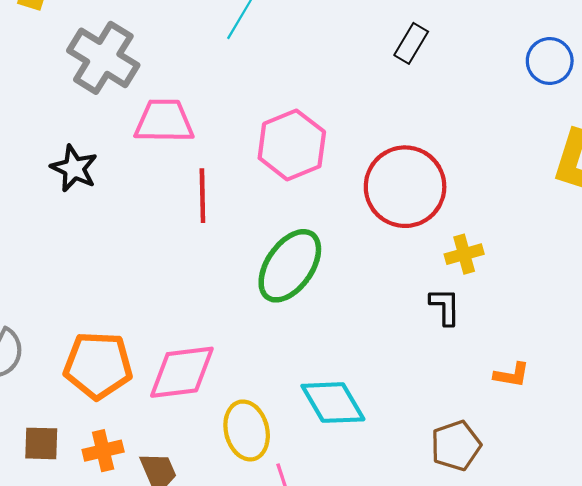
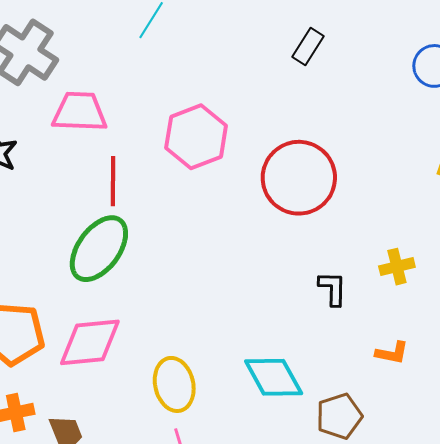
yellow cross: (464, 254) -> (397, 267), moved
green ellipse: (290, 266) -> (99, 249), moved
cyan diamond: (333, 403) -> (274, 377), moved
yellow ellipse: (247, 430) -> (174, 384), moved

